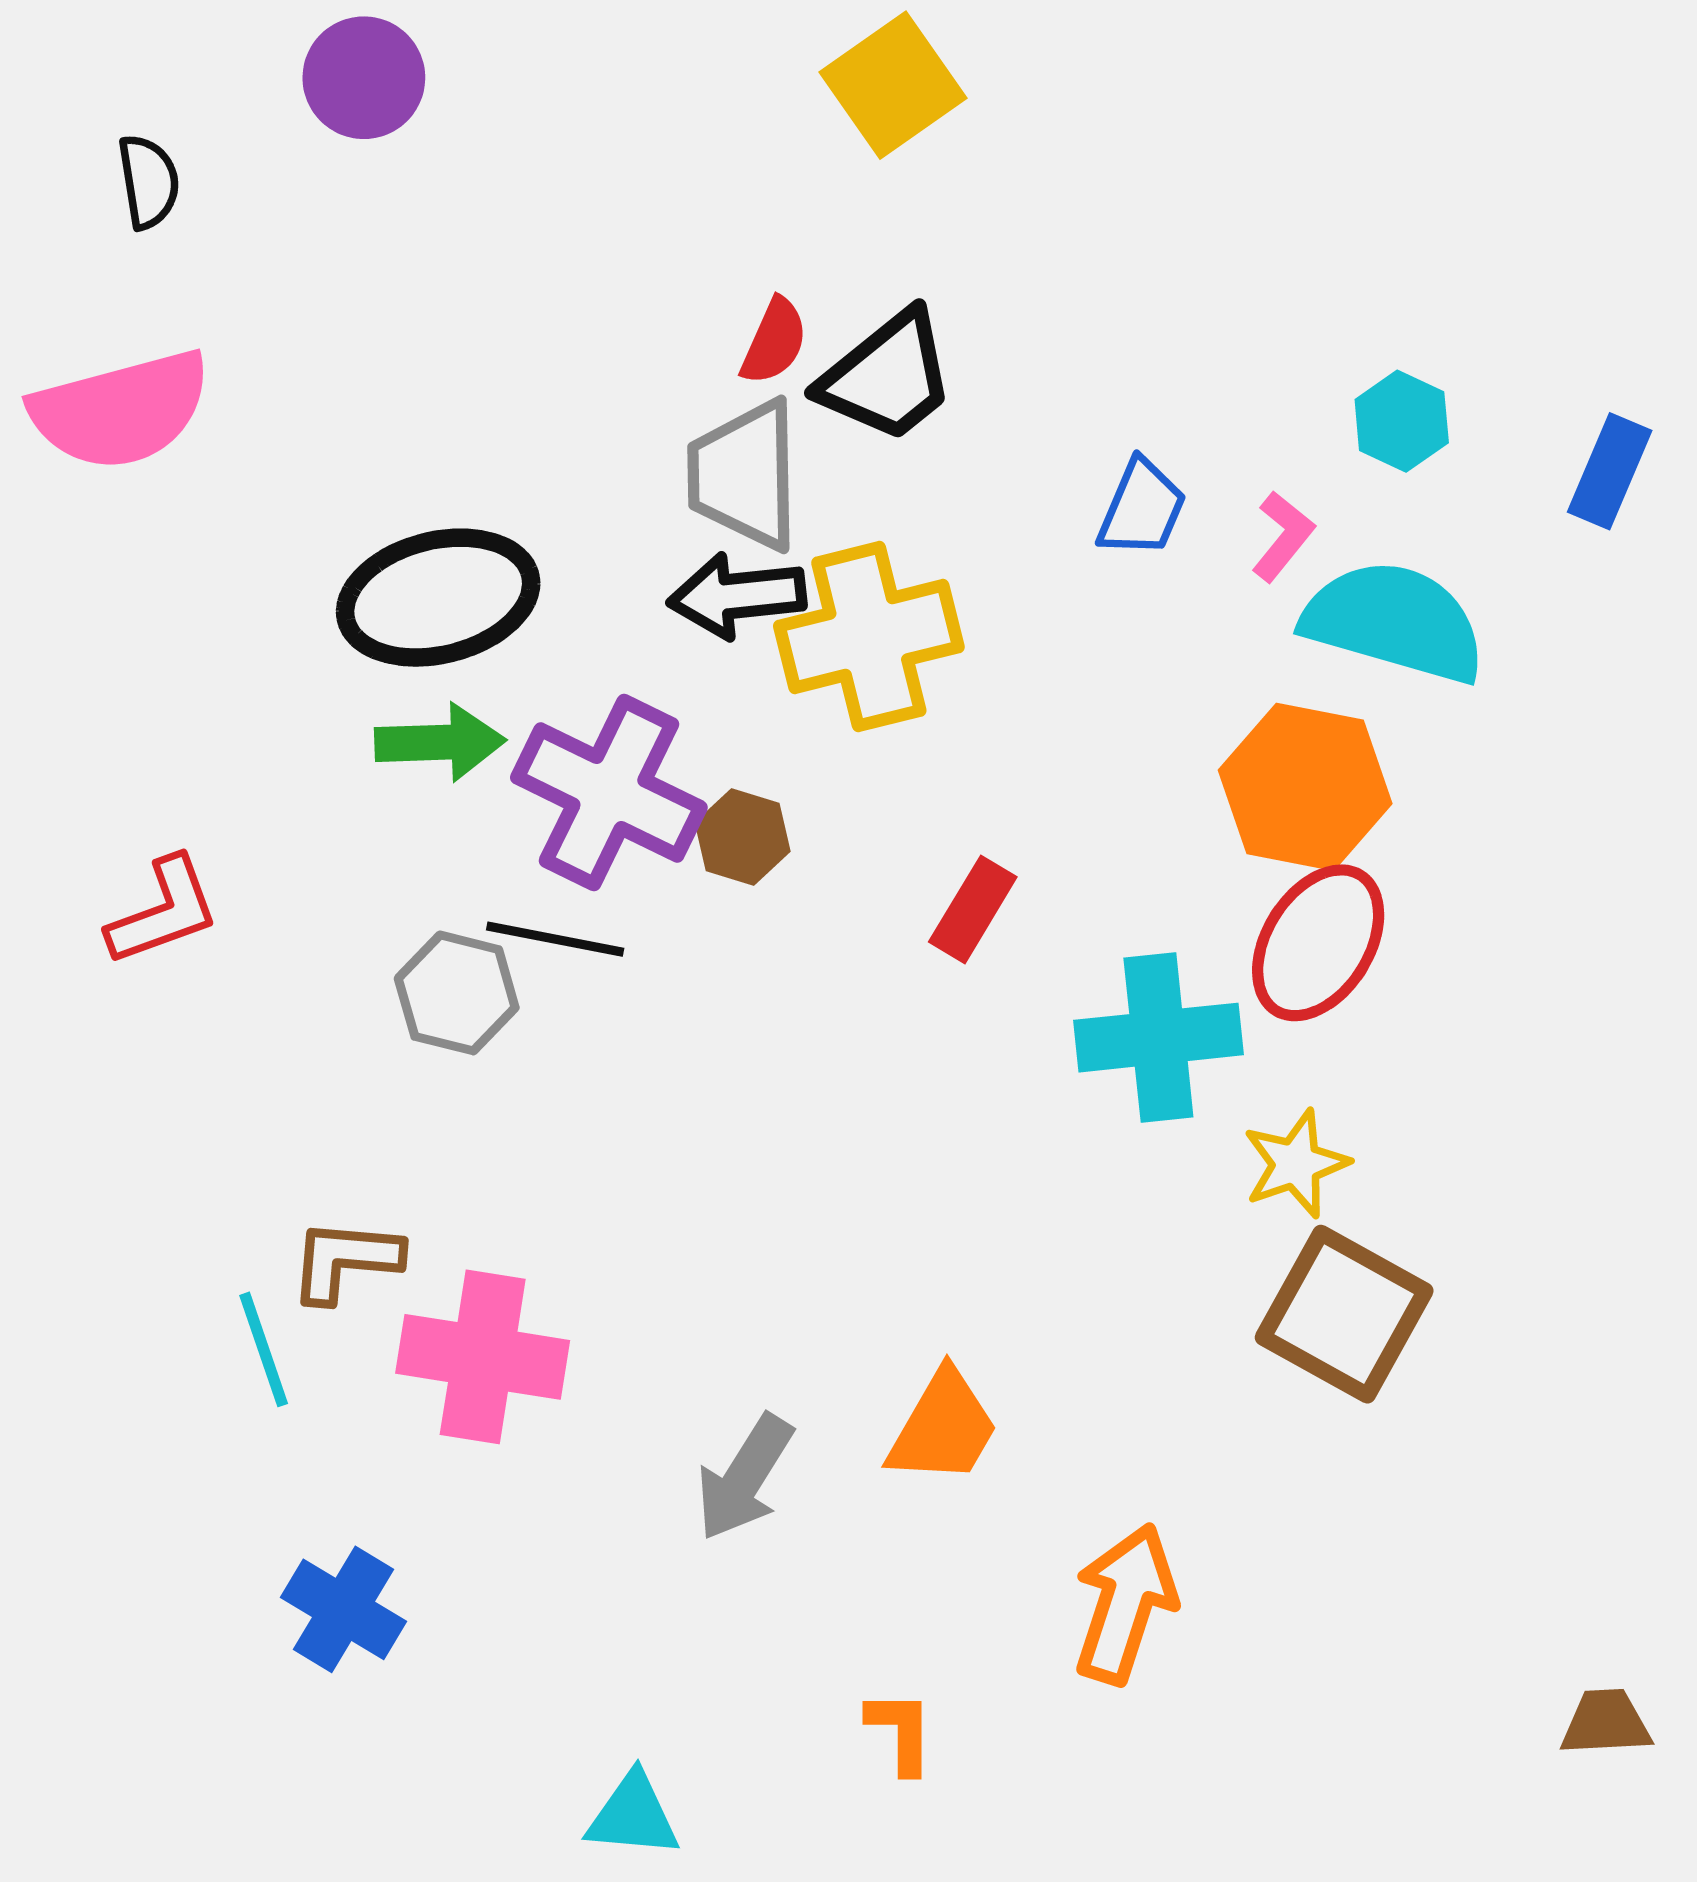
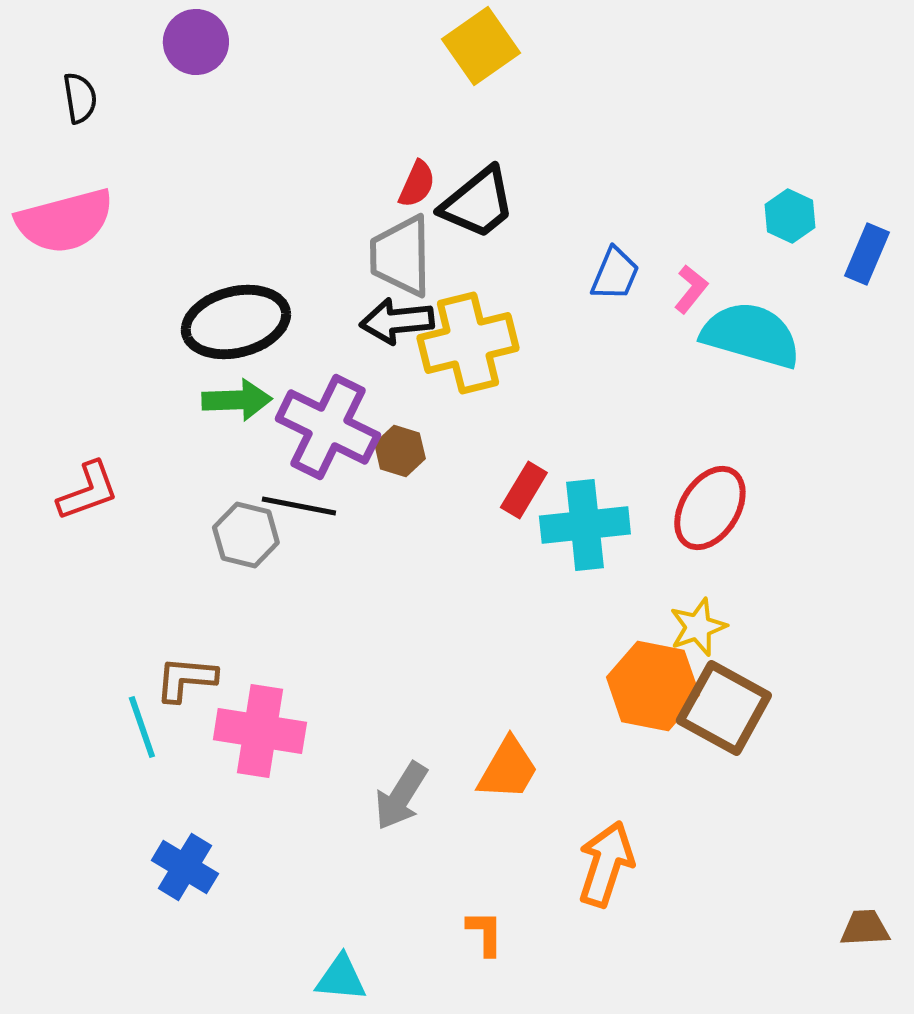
cyan hexagon: (1402, 421) -> (790, 216), moved
orange hexagon: (1305, 787) -> (653, 686), moved
cyan cross: (1158, 1038) -> (585, 525), moved

